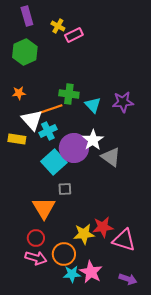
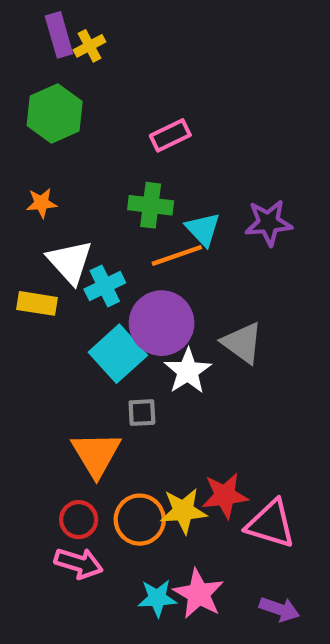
yellow cross: (58, 26) -> (90, 46), moved, turned 32
pink rectangle: (74, 35) -> (170, 135), moved
orange line: (51, 109) -> (177, 255), moved
white star: (93, 140) -> (188, 371), moved
orange circle: (64, 254) -> (140, 520), moved

